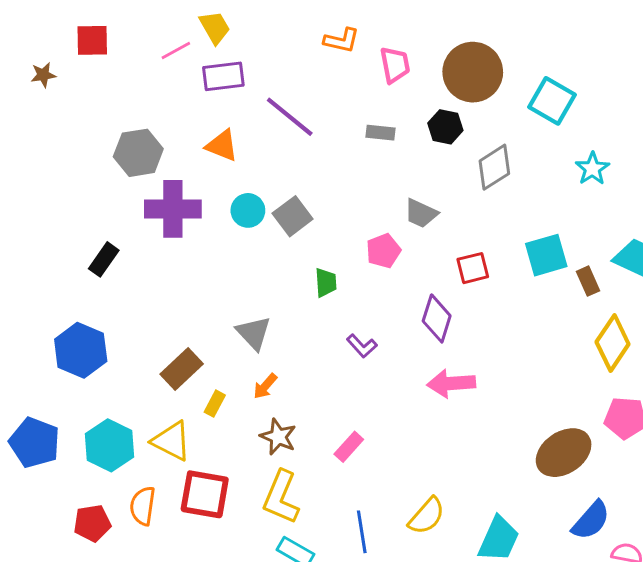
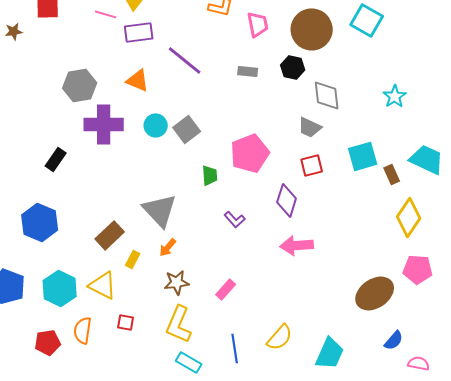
pink line: (176, 50) -> (106, 14), turned 45
cyan square: (552, 101) -> (367, 20), moved
gray diamond: (494, 167) -> (327, 95), turned -64
gray trapezoid: (421, 213) -> (310, 127), moved
pink pentagon: (383, 251) -> (250, 153), size x1.6
gray triangle: (254, 333) -> (160, 210), size x1.4
brown star: (278, 437) -> (177, 282), turned -30
red square: (205, 494) -> (126, 322), size x0.5
blue semicircle: (591, 520) -> (394, 340), size x0.7

